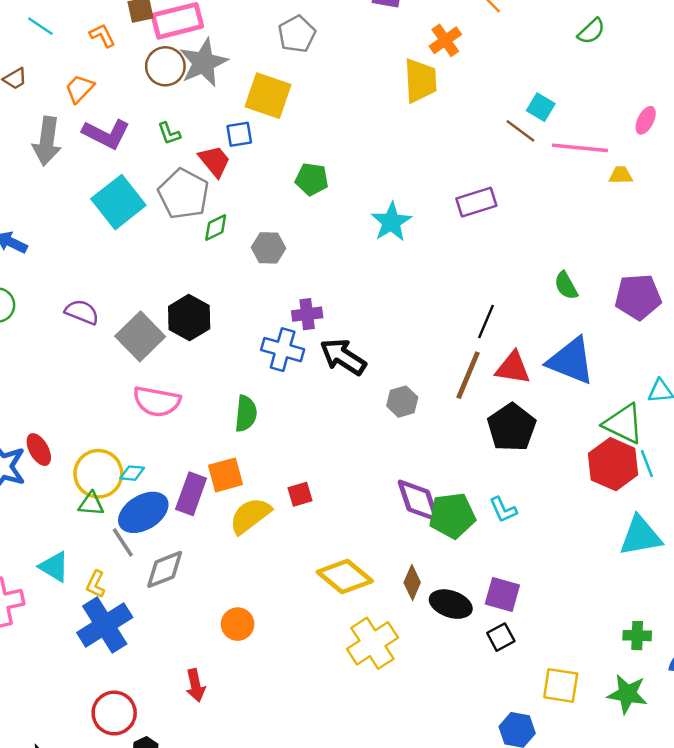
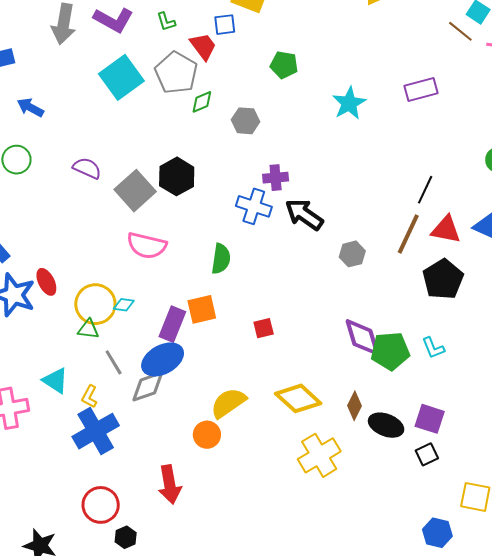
blue ellipse: (143, 512) -> (163, 359), moved
yellow semicircle: (250, 516) -> (228, 403), moved
red arrow: (195, 685) -> (170, 485), size x1.4

